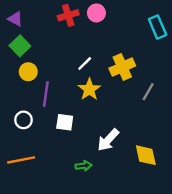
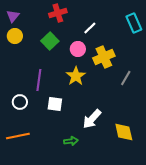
pink circle: (96, 13) -> (78, 49), moved
purple triangle: (15, 19) -> (13, 16), turned 40
green square: (20, 46) -> (50, 41), moved
white line: (85, 63) -> (90, 28), moved
yellow circle: (28, 72) -> (15, 36), moved

